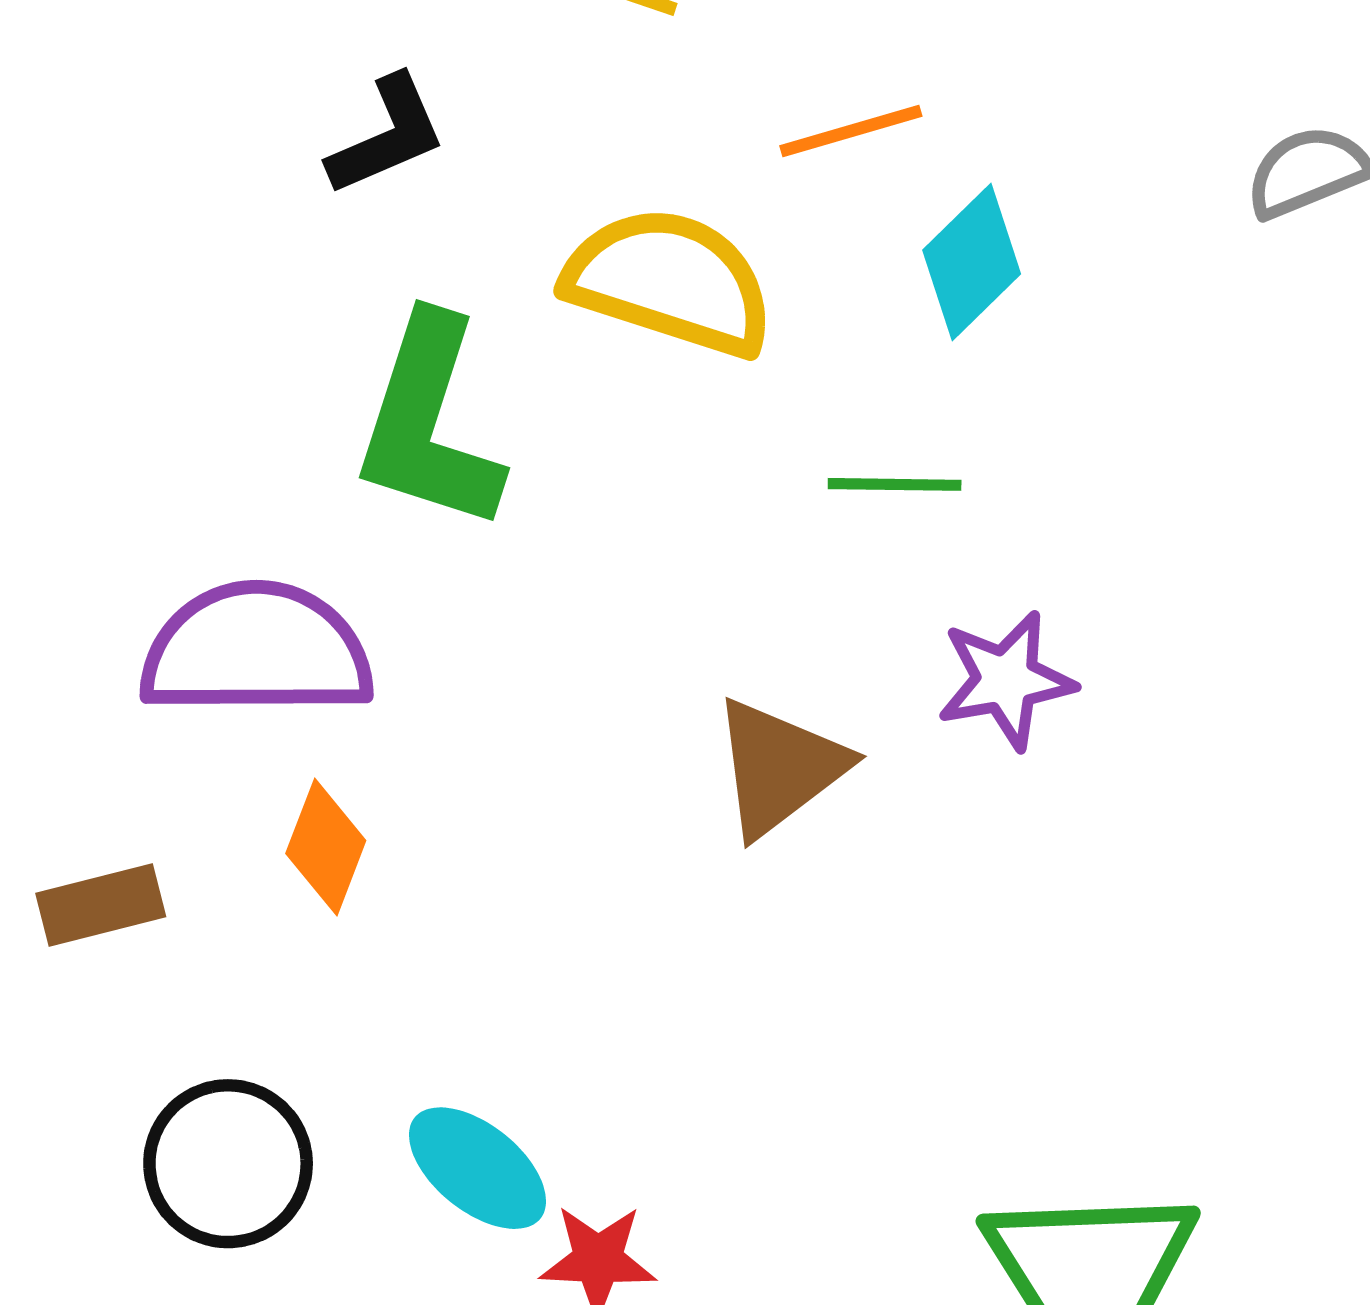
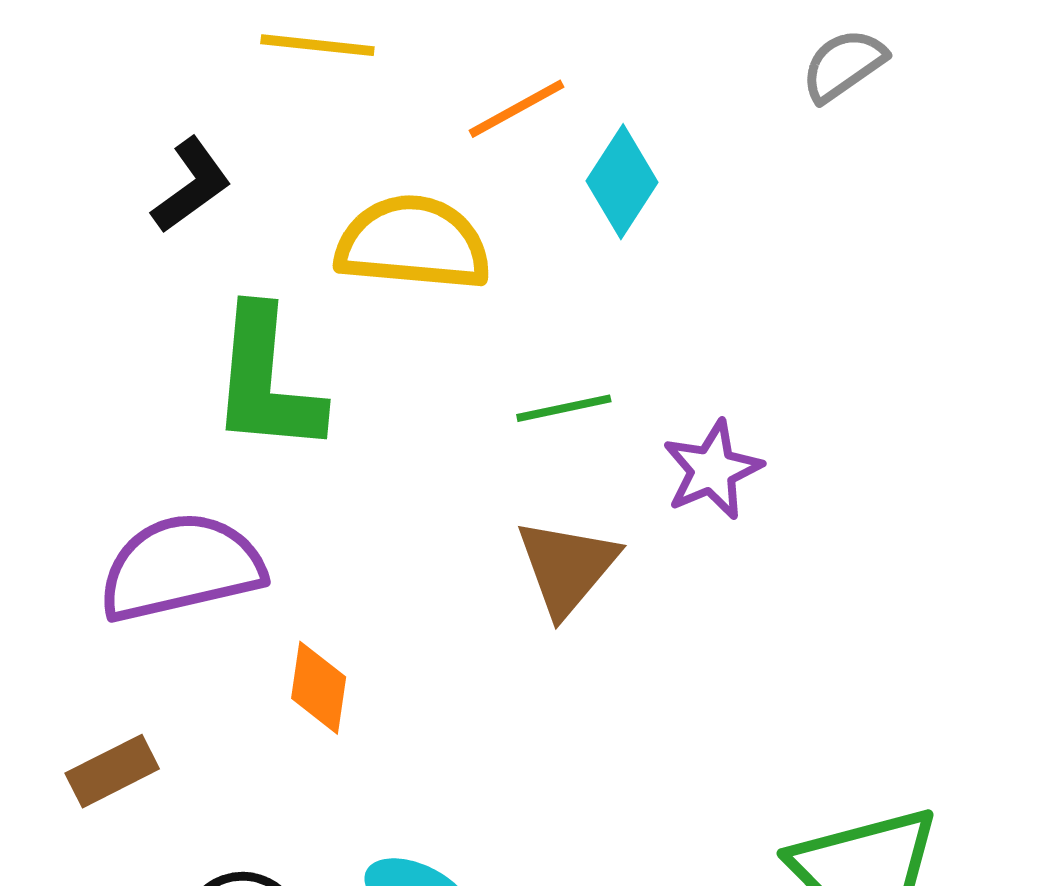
green line: (895, 484) -> (564, 408), moved
orange diamond: (326, 847) -> (319, 688), moved

